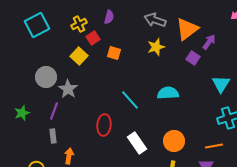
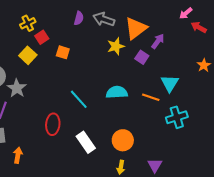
purple semicircle: (109, 17) -> (79, 18), moved
yellow star: (156, 47) -> (116, 46), moved
orange line: (214, 146) -> (151, 97), moved, turned 30

